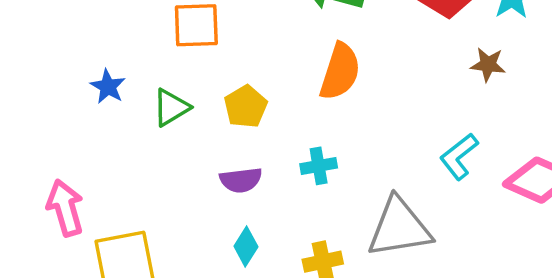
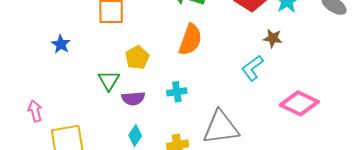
green triangle: (171, 107) -> (109, 80), moved, turned -30
cyan L-shape: (459, 156) -> (252, 68), moved
pink arrow: (65, 208) -> (35, 111), size x0.7

